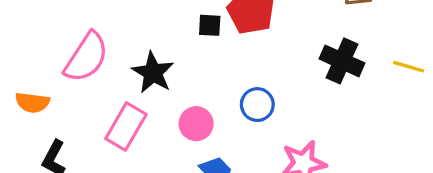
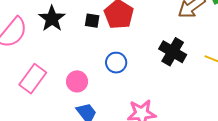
black star: (153, 73) -> (52, 19), moved
blue circle: (257, 105) -> (116, 63), moved

